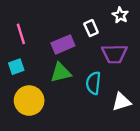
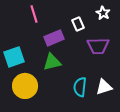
pink line: (21, 34) -> (34, 14), moved
cyan square: (16, 67) -> (14, 57), size x1.5
cyan semicircle: (93, 83) -> (80, 87), moved

